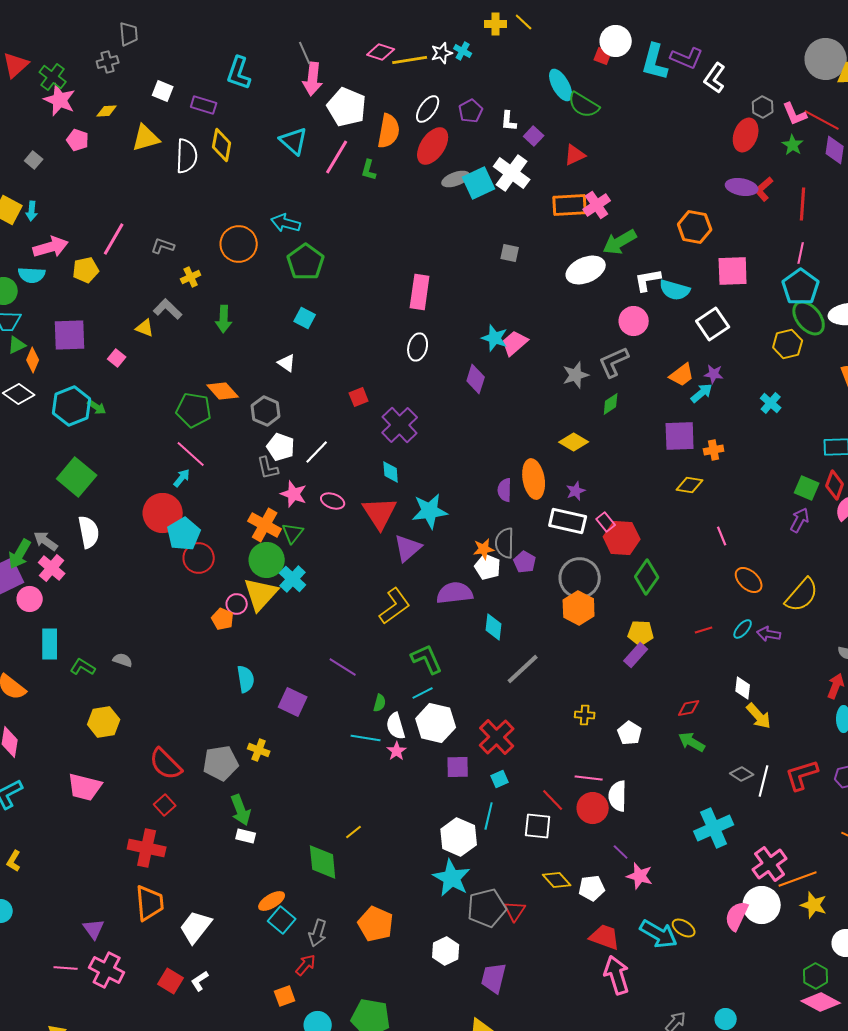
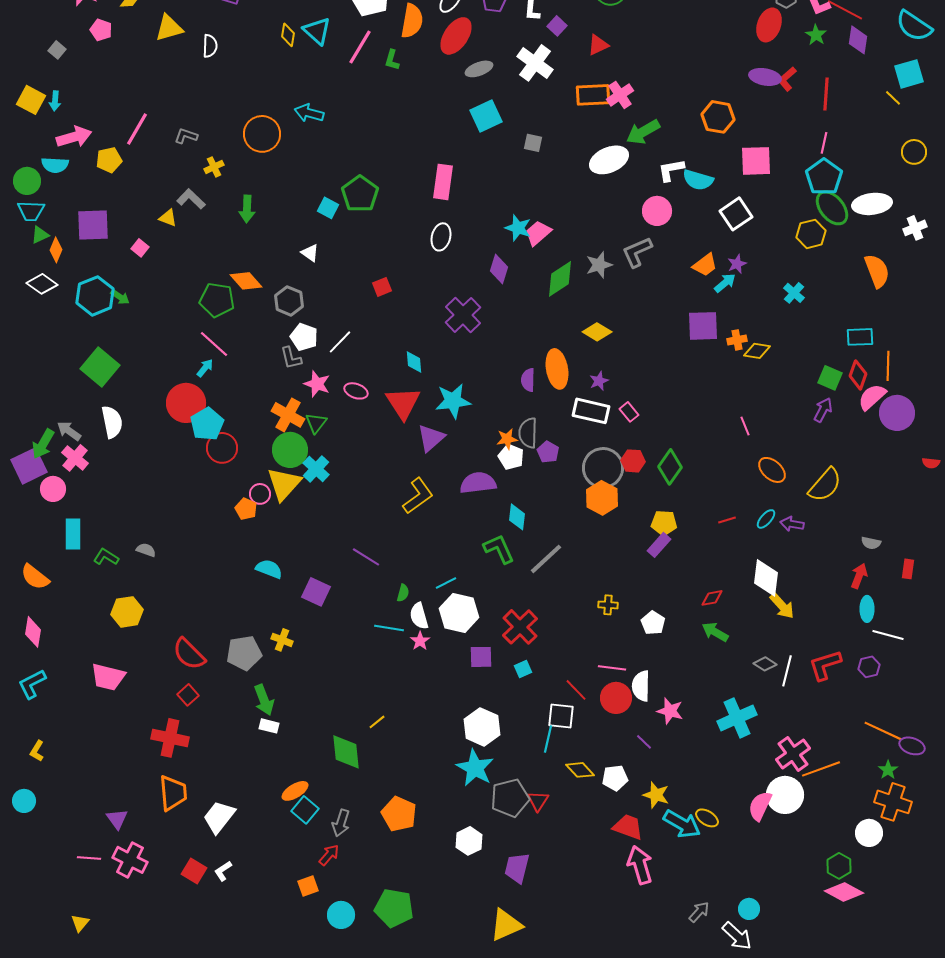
yellow diamond: (222, 145) -> (288, 35), moved, size x0.7
white semicircle: (187, 156) -> (210, 46), size x0.7
cyan square: (479, 183) -> (486, 116), moved
green pentagon: (306, 262) -> (360, 194), moved
purple star: (714, 374) -> (737, 264), turned -30
green diamond: (611, 404) -> (560, 279), moved, size x1.6
purple cross: (400, 425) -> (463, 315), moved
yellow diamond: (690, 485) -> (757, 351), moved
red hexagon: (622, 538) -> (633, 461), moved, size x0.7
green L-shape: (427, 659) -> (499, 549), moved
cyan semicircle: (246, 679) -> (269, 569), turned -60
white diamond: (743, 688) -> (766, 578), size x1.6
cyan line: (489, 816) -> (548, 739), moved
pink star: (640, 876) -> (670, 711), moved
yellow star: (814, 905) -> (656, 795), moved

